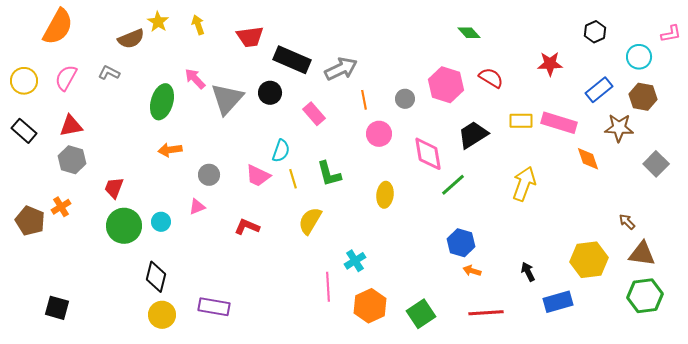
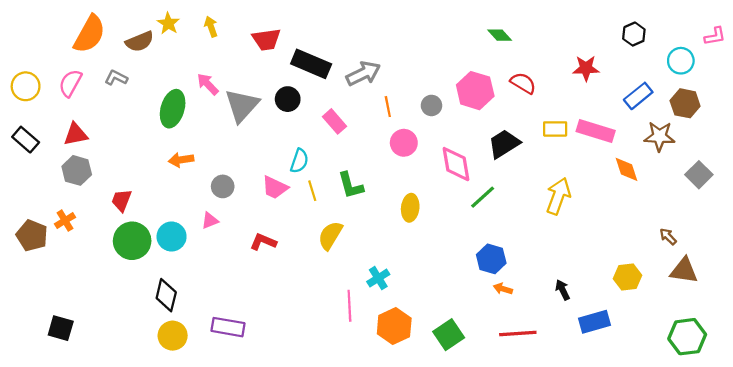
orange semicircle: (58, 27) -> (89, 34), moved
cyan circle: (161, 222) -> (172, 237), size x1.4
yellow hexagon: (589, 260) -> (628, 277), size x0.7
green hexagon: (645, 296) -> (687, 337), moved

